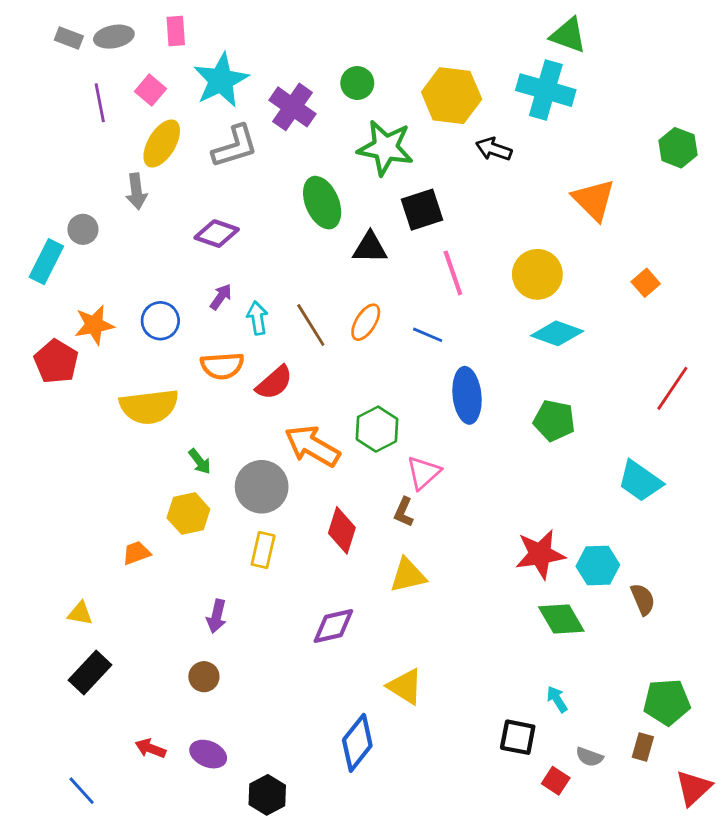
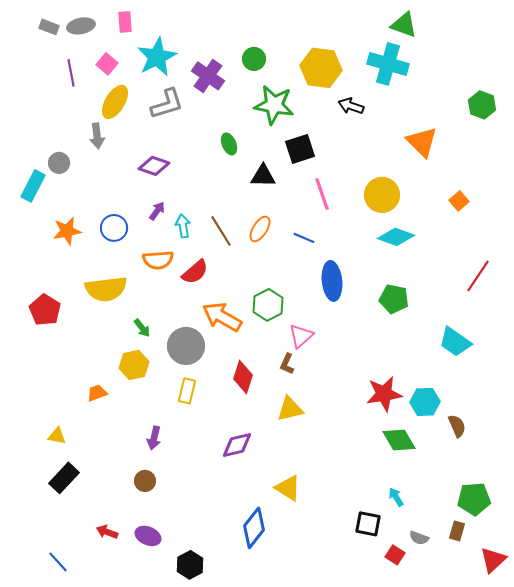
green ellipse: (322, 203) -> (229, 144), size x0.6
red pentagon: (56, 362) -> (45, 310), moved

